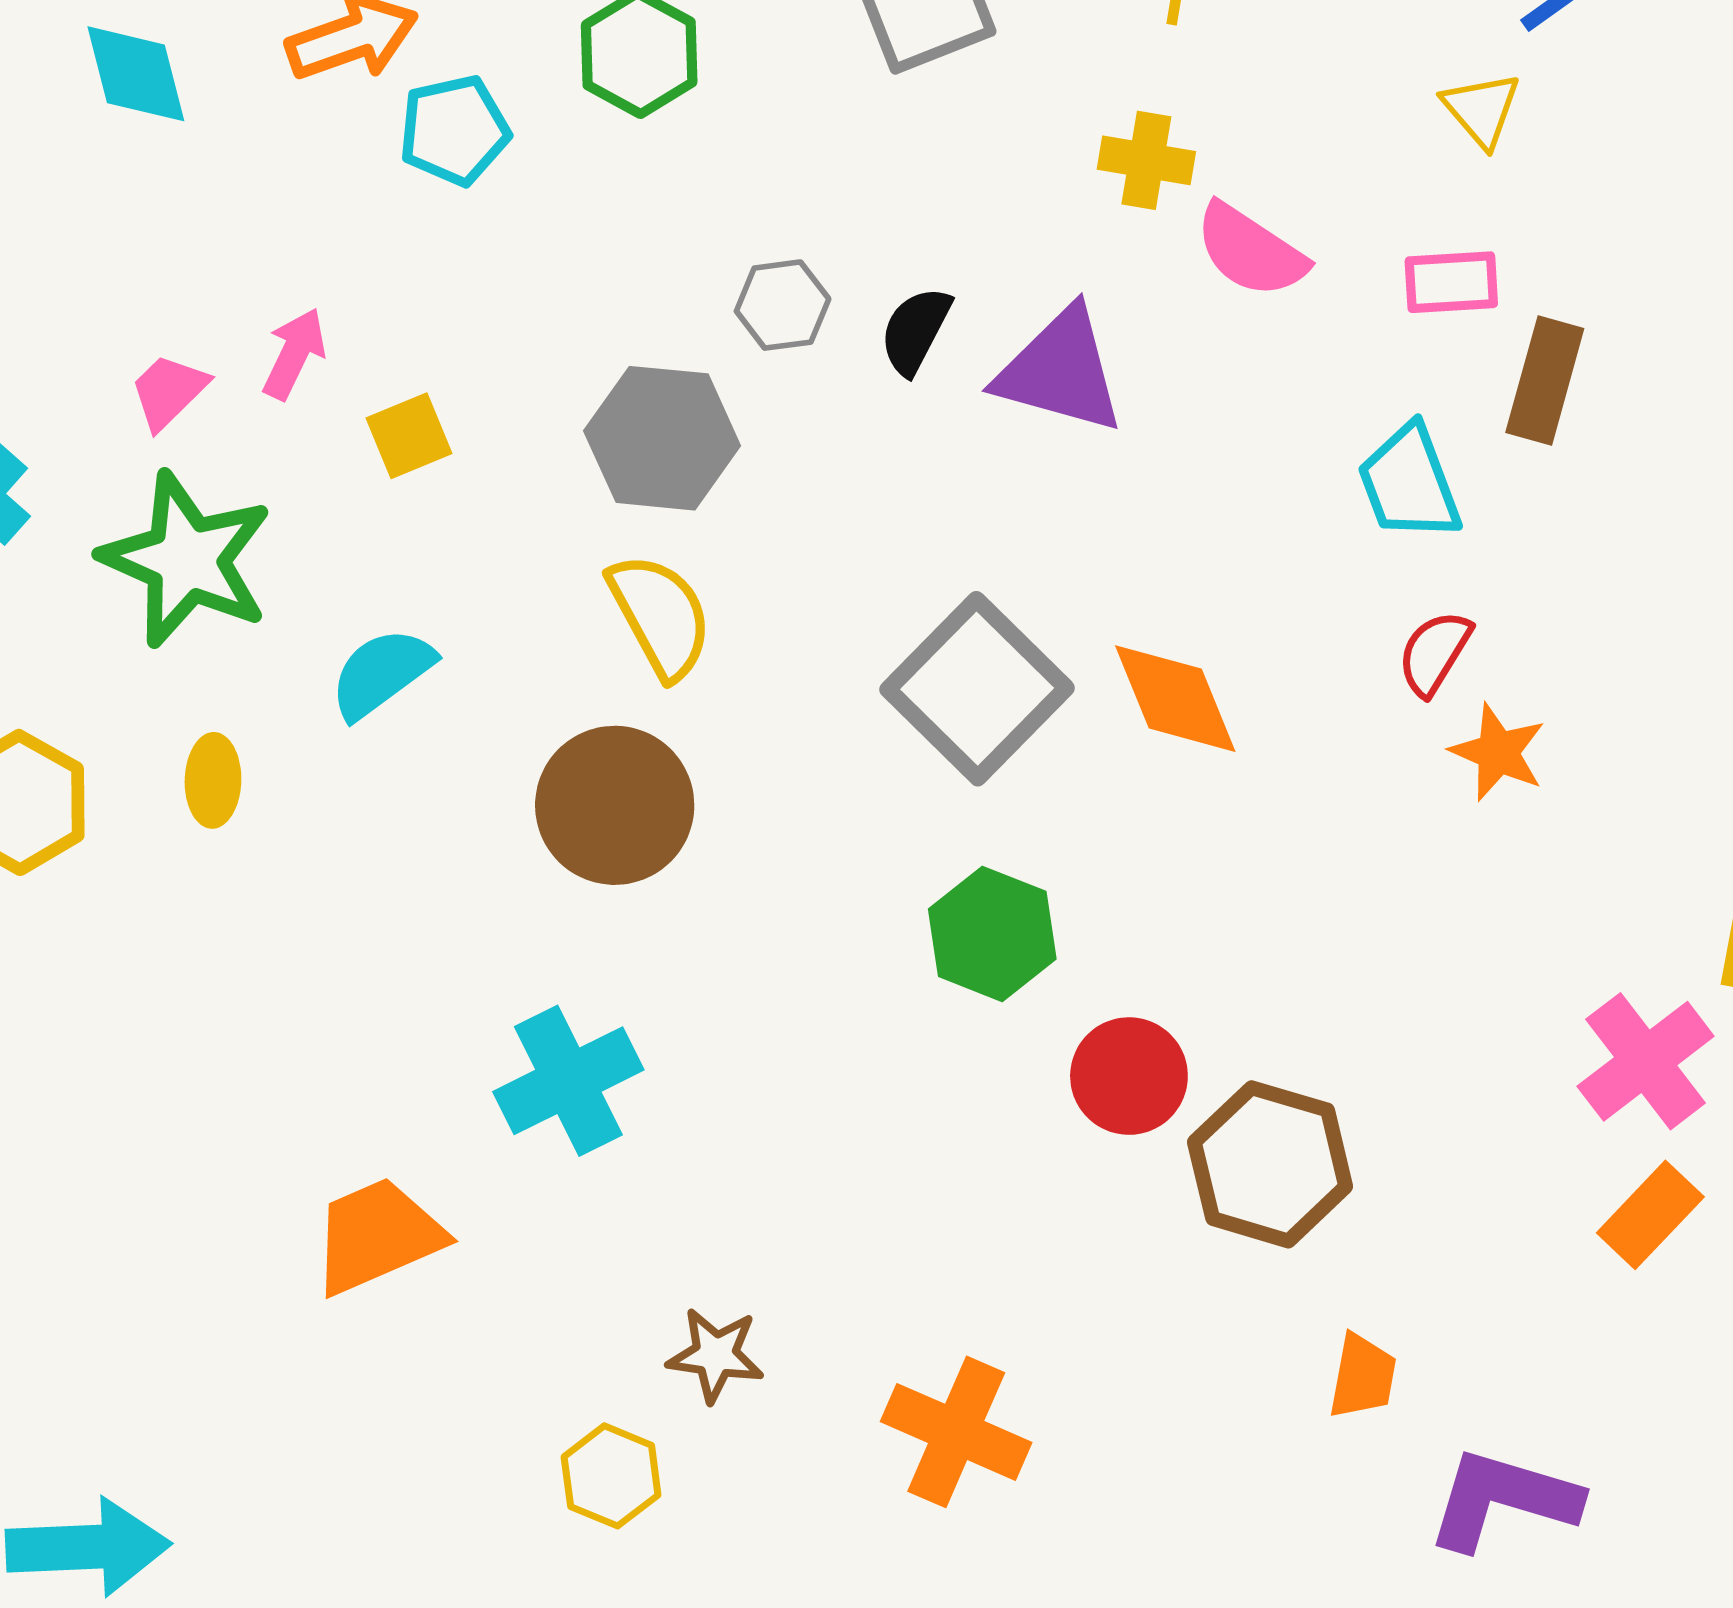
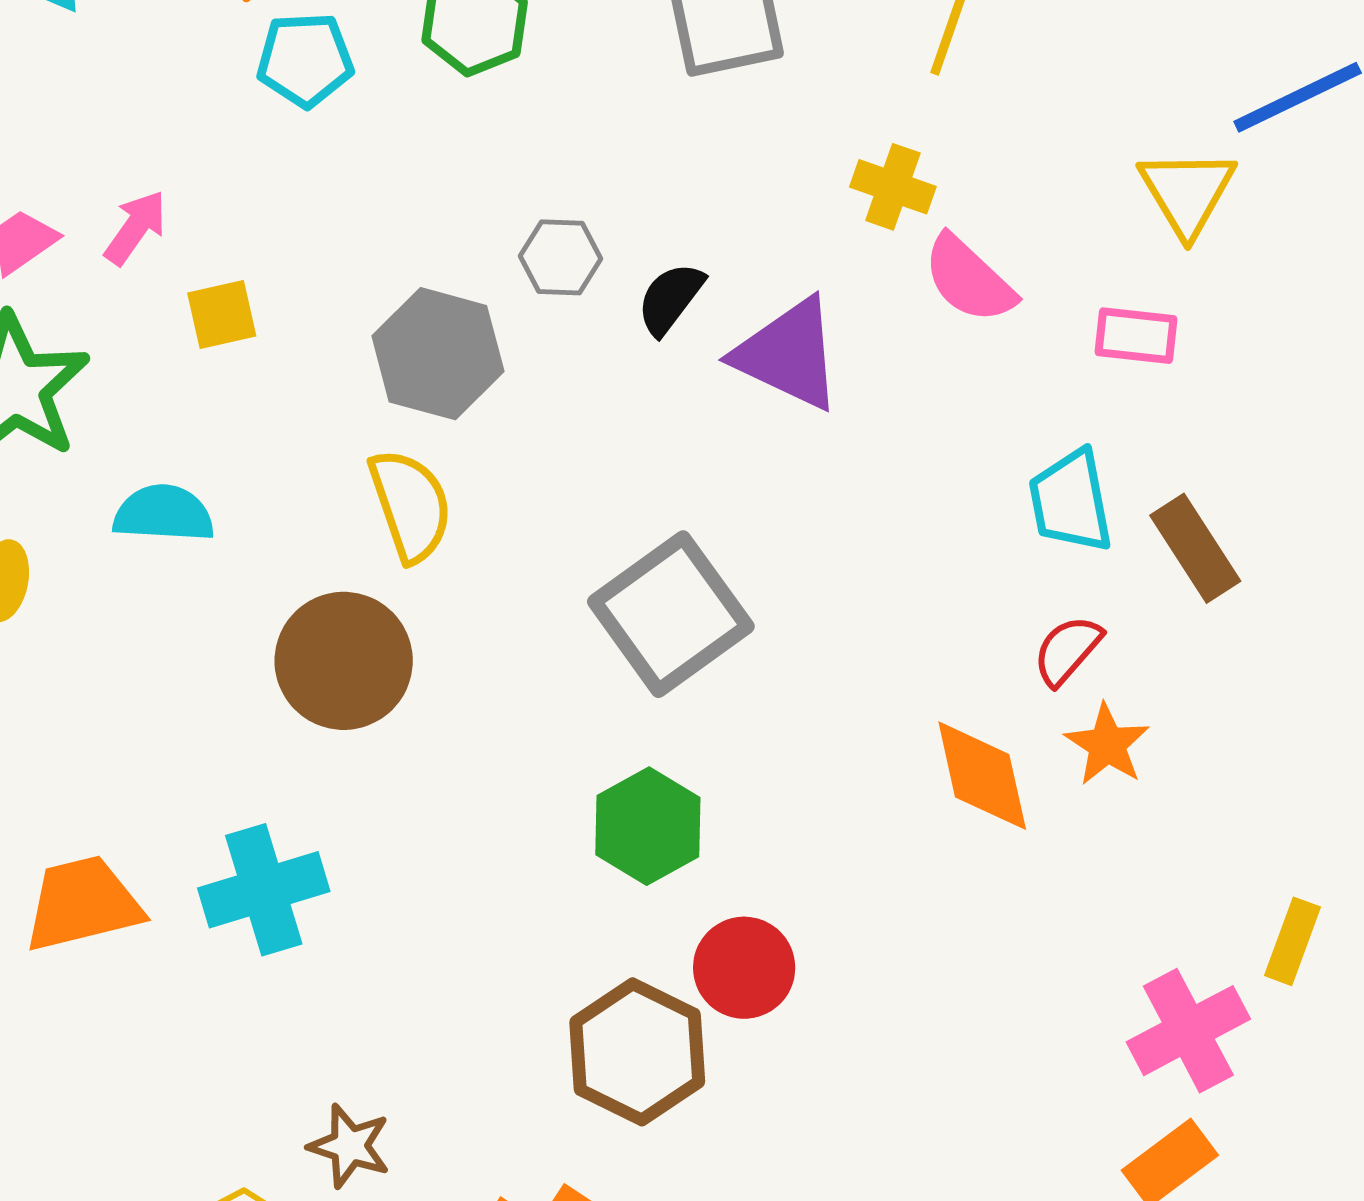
yellow triangle: (1481, 109) -> (1187, 192), size x1.4
brown rectangle: (1545, 381) -> (1195, 548), moved, turned -58
cyan semicircle: (382, 673) -> (164, 514), turned 30
orange diamond: (1175, 699) -> (982, 776), moved
brown hexagon: (1270, 1164) -> (637, 1052), moved
orange trapezoid: (377, 1236) -> (83, 904), moved

